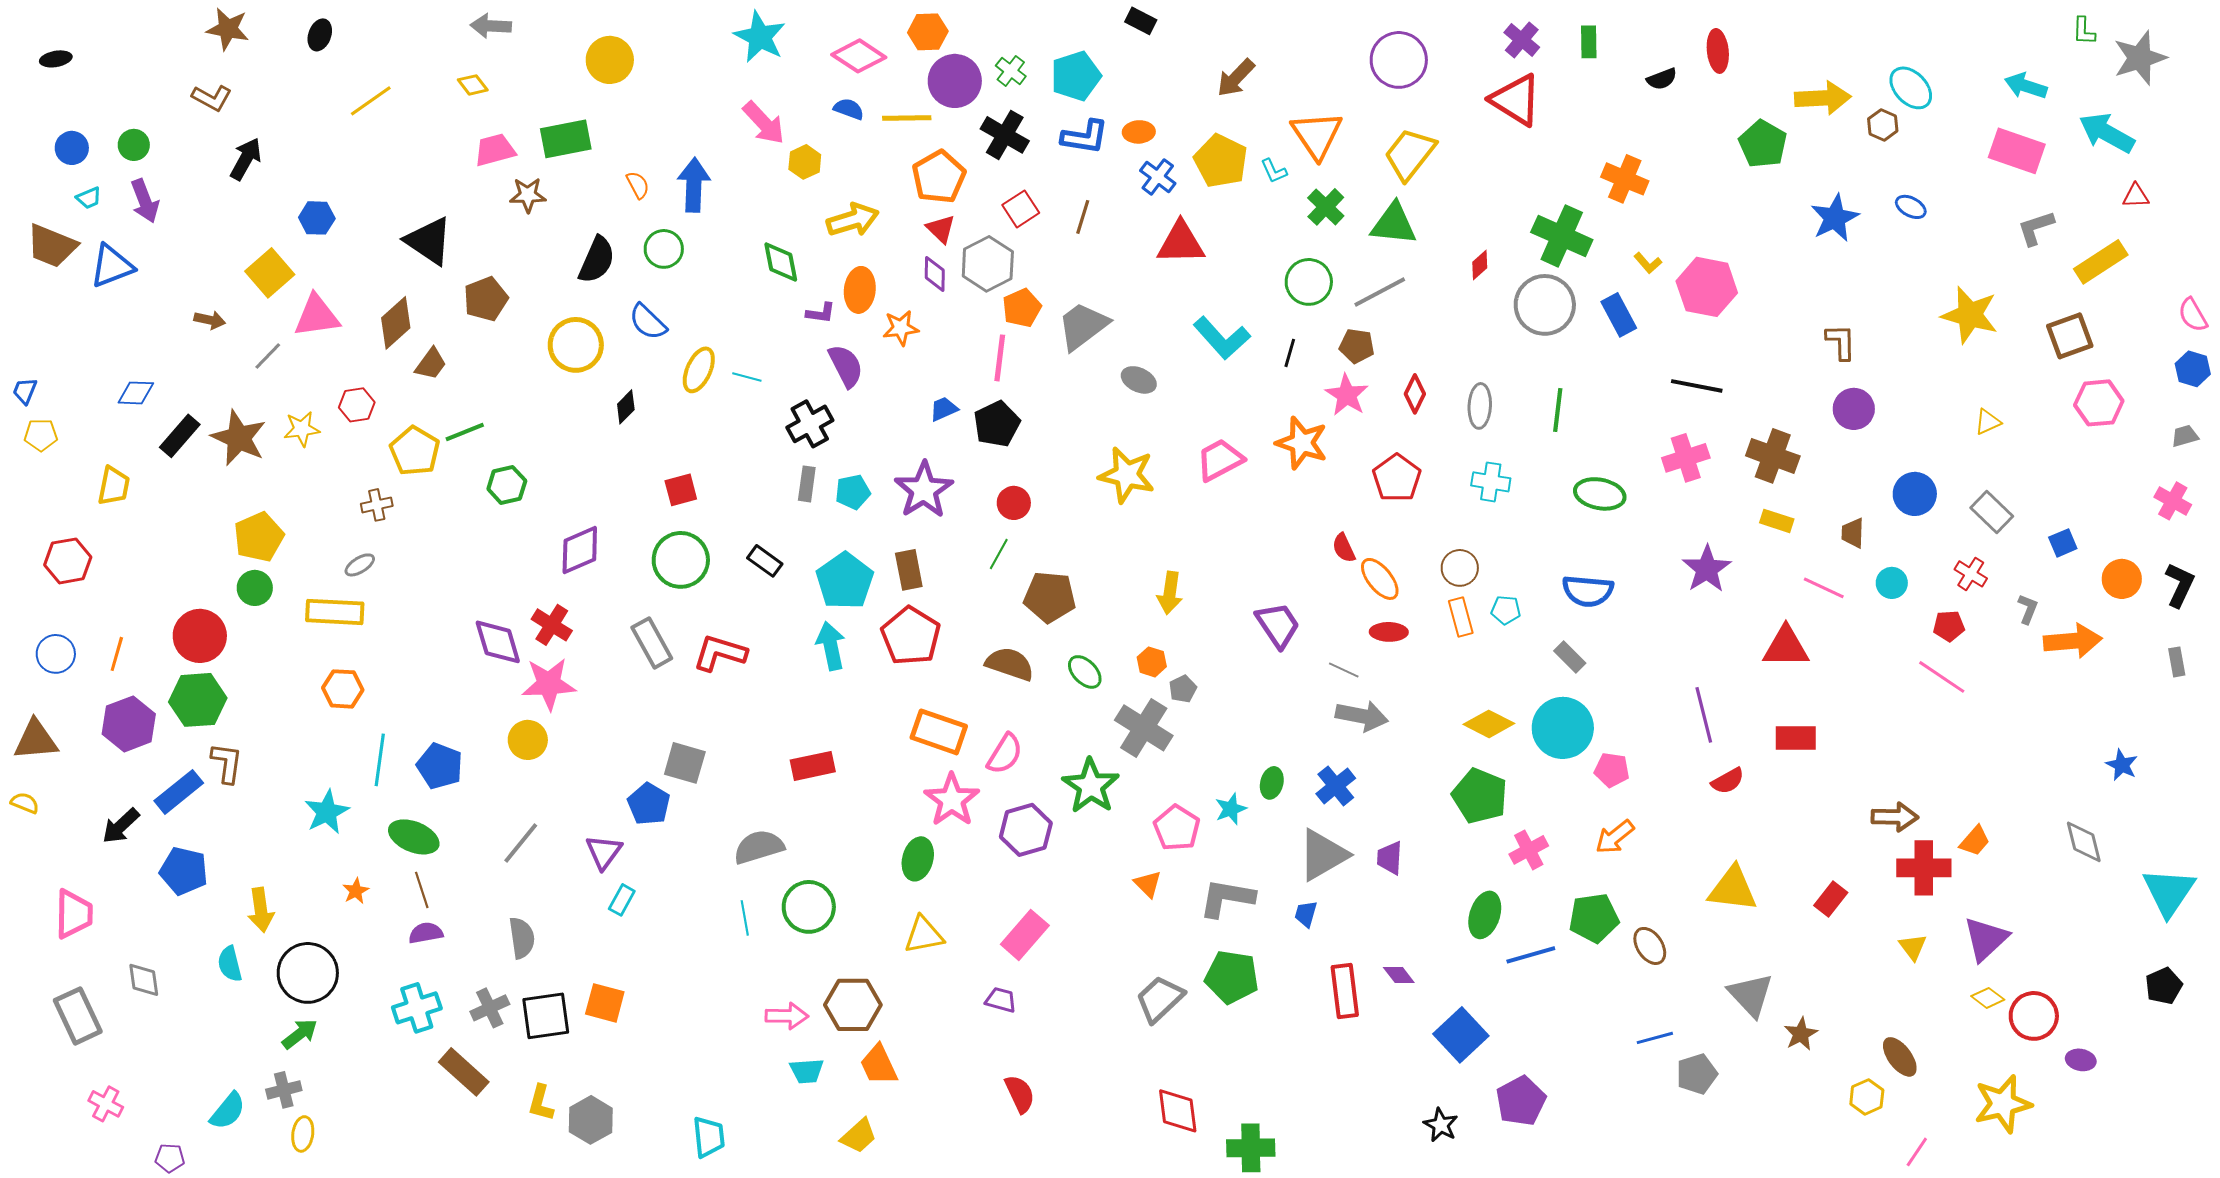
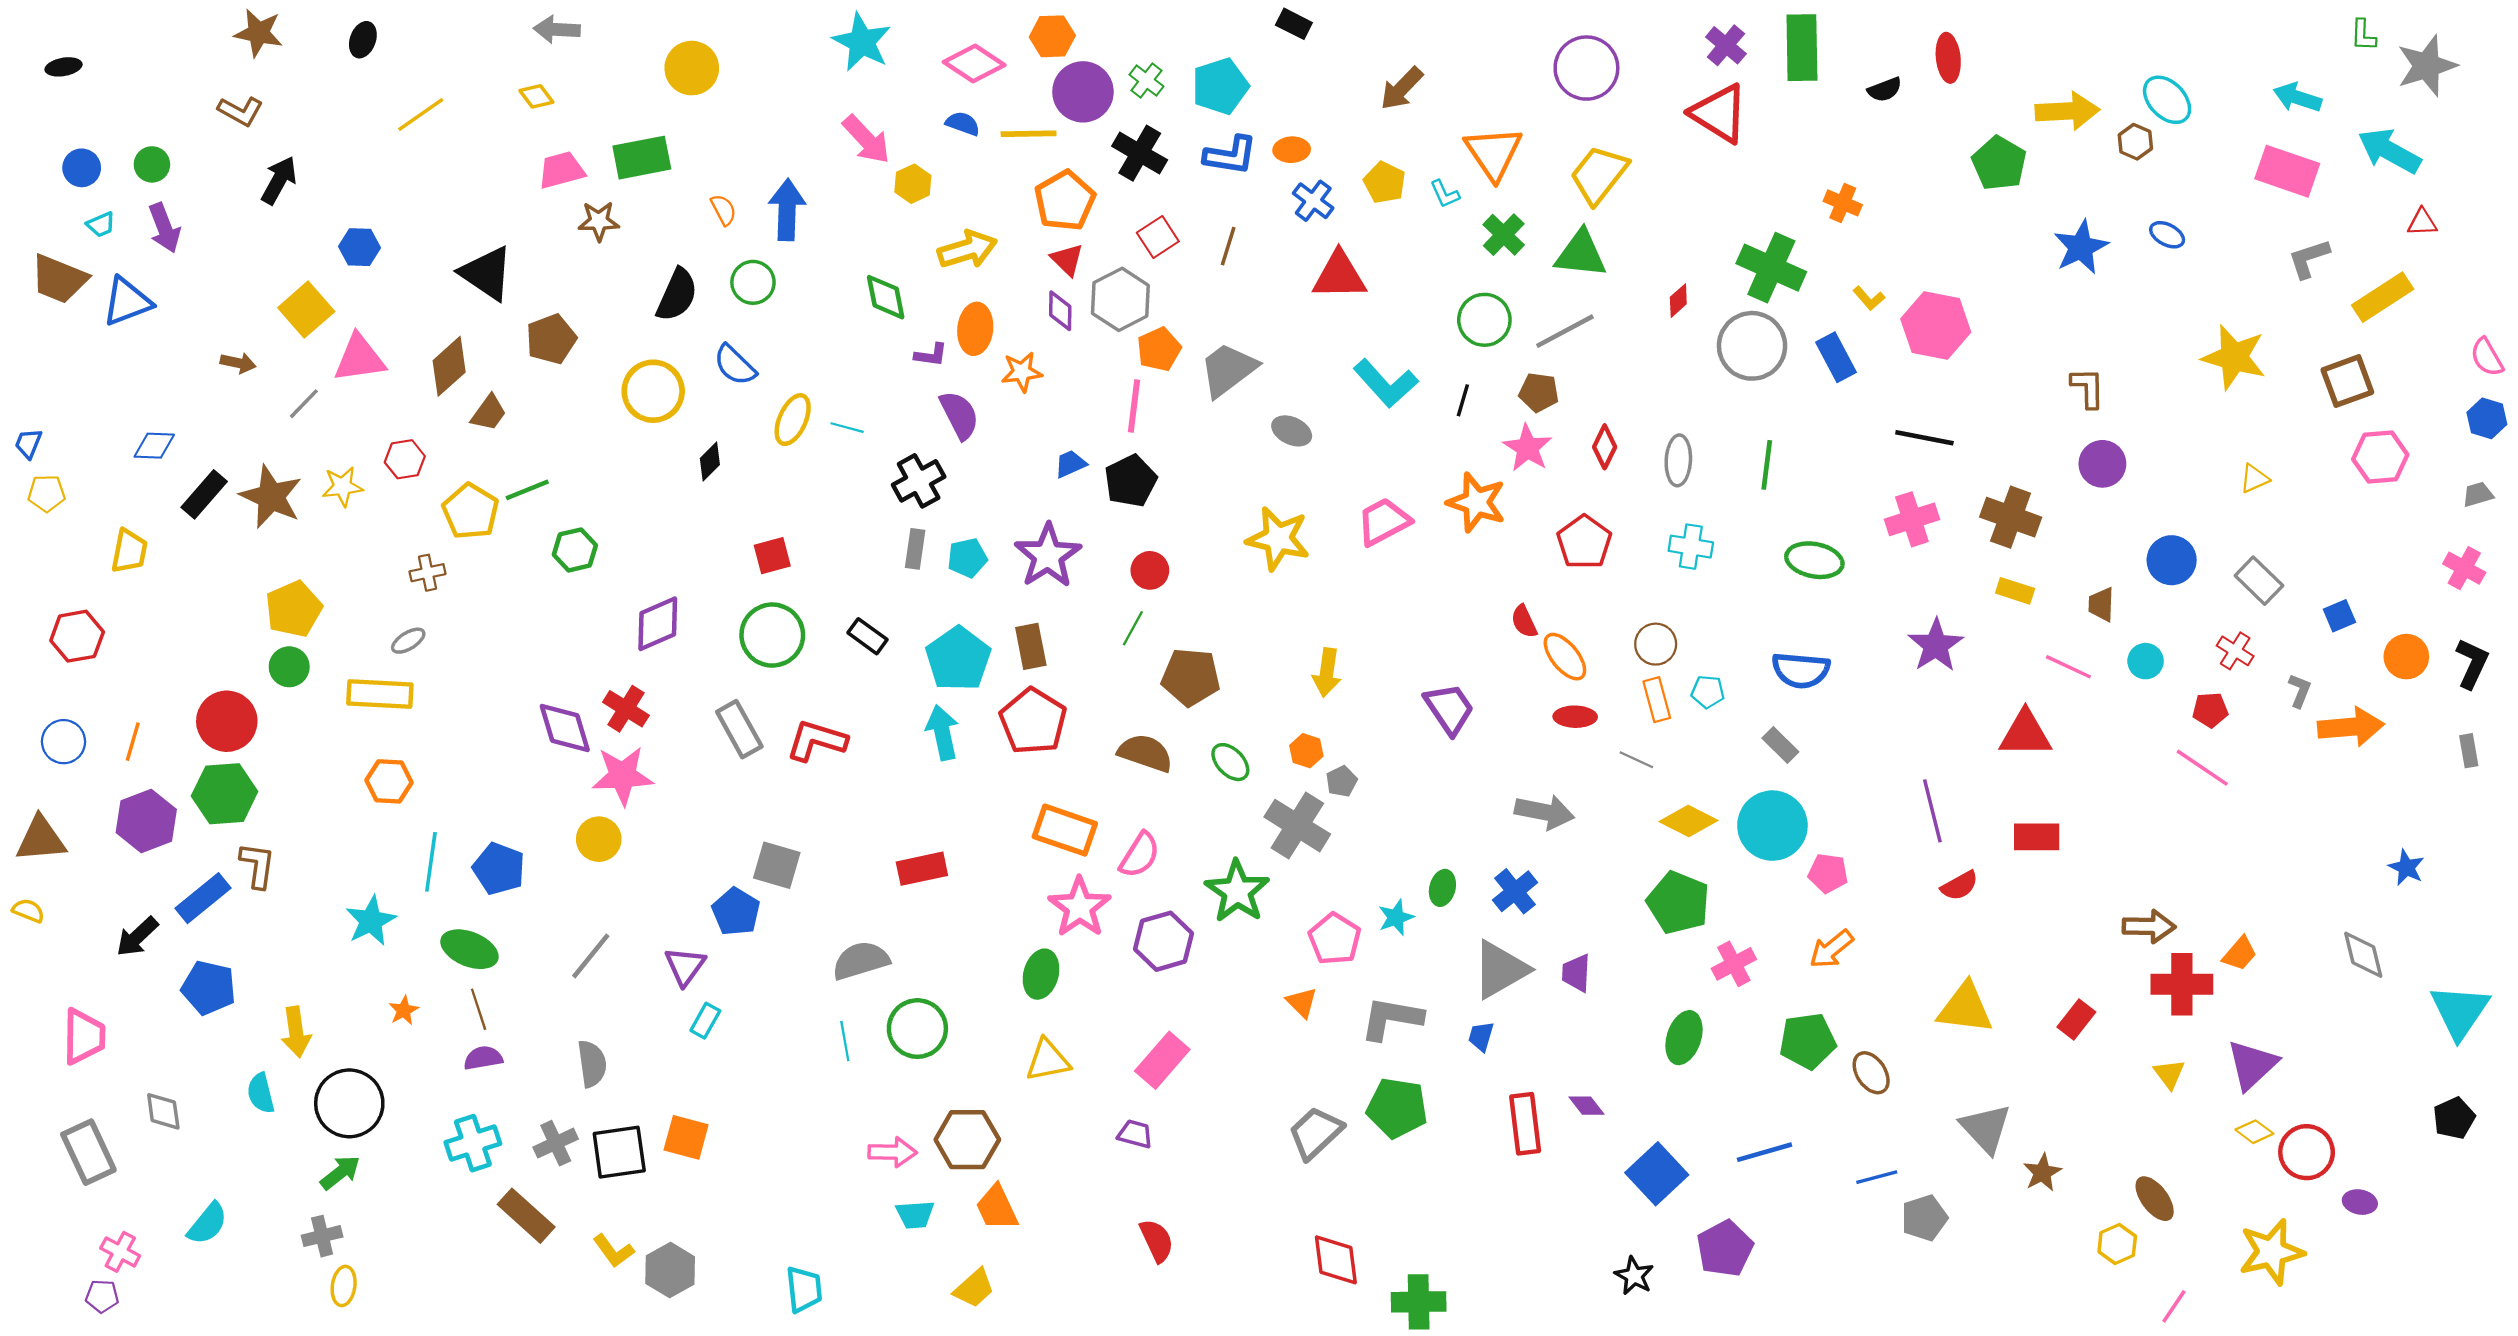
green rectangle: (1589, 42) -> (1802, 48), size x1.8
yellow pentagon: (1221, 161) -> (1385, 183), size x0.7
orange cross: (1625, 179) -> (1843, 203), size x0.7
gray line: (1344, 670) -> (1636, 760), moved
blue line: (1531, 955) -> (1765, 1152), moved
yellow L-shape: (541, 1103) -> (613, 1251), turned -51
cyan semicircle: (228, 1111) -> (208, 1224), moved
purple pentagon: (170, 1158) -> (102, 1296), moved

